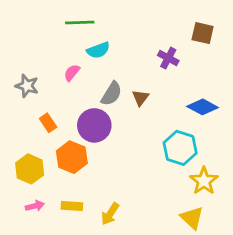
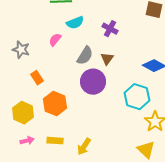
purple cross: (168, 58) -> (110, 29), moved
purple circle: (94, 125) -> (93, 82), moved

